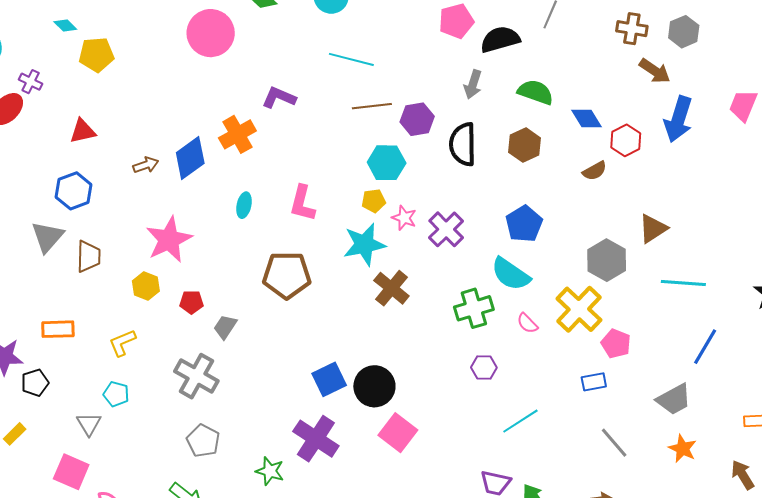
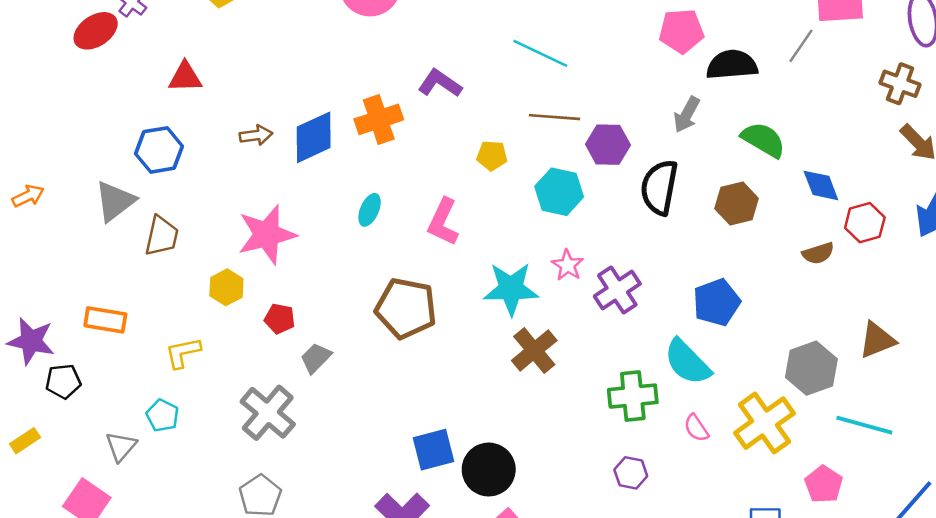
yellow pentagon: (374, 201) -> (492, 156), moved
cyan line: (683, 283) -> (864, 425), moved
pink pentagon: (616, 344) -> (824, 484), moved

